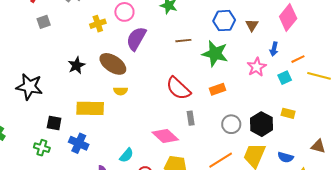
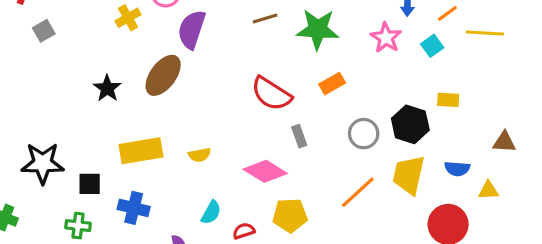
brown ellipse: (113, 64) -> (163, 75), turned -76
black star: (29, 87) -> (43, 163), moved
yellow semicircle: (121, 91) -> (200, 155), moved

